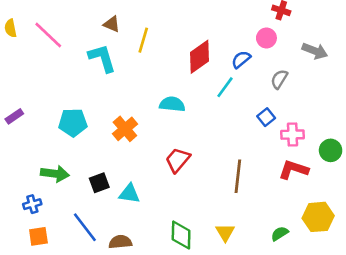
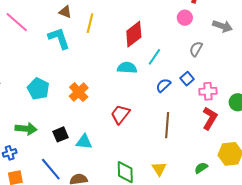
blue semicircle: (241, 59) -> (163, 85), moved
cyan semicircle: (172, 104) -> (127, 68), moved
cyan pentagon: (73, 123) -> (38, 89), turned 30
red L-shape: (293, 170) -> (210, 118), turned 105

